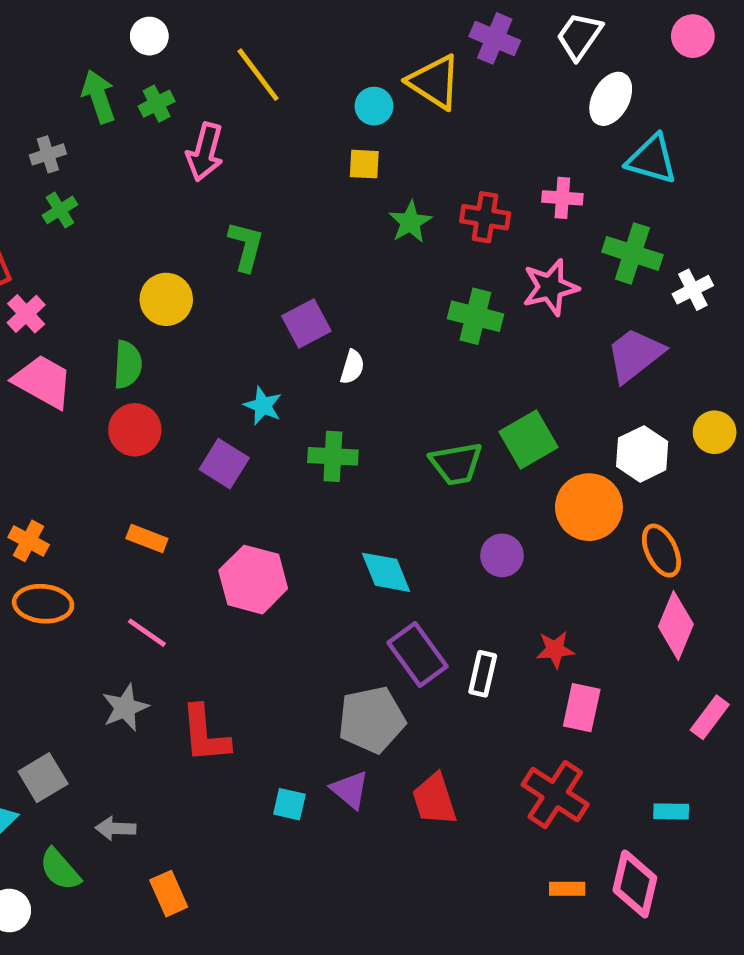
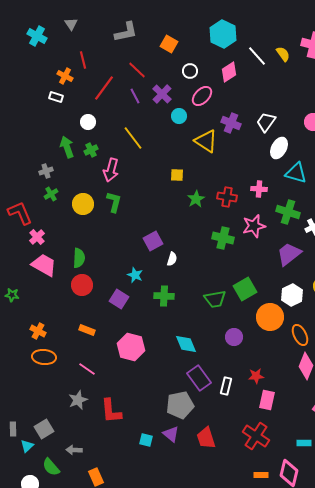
cyan circle: (374, 106) -> (179, 116), moved
green L-shape: (246, 246) -> (114, 202), moved
yellow circle: (166, 299) -> (83, 204), moved

